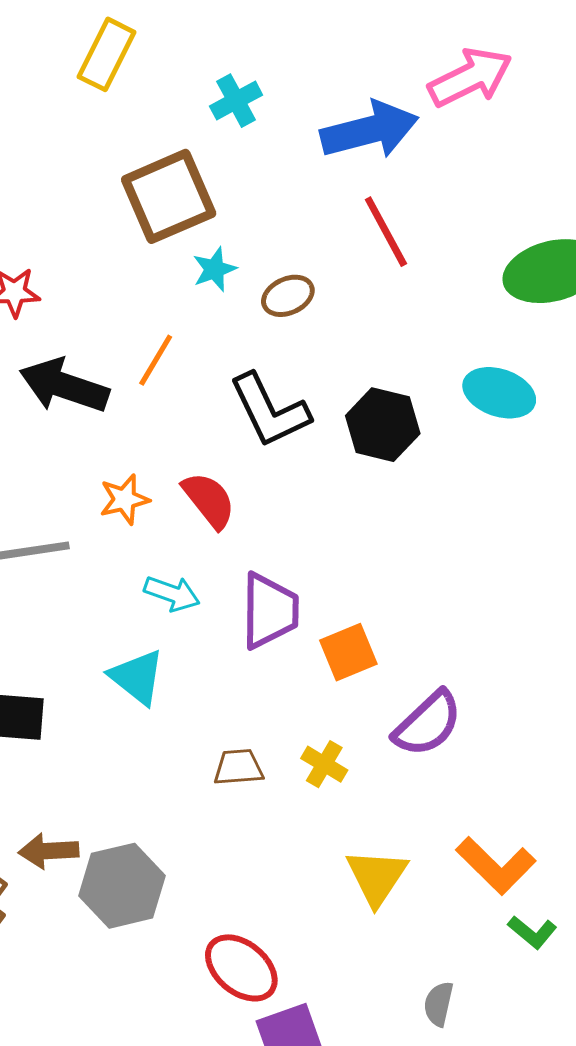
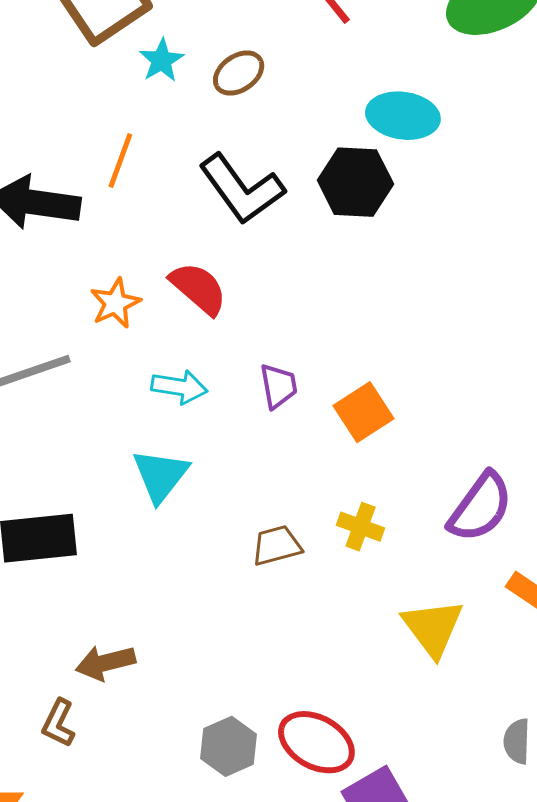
cyan ellipse: (499, 393) -> (403, 116), moved
purple trapezoid: (270, 611) -> (279, 386), size x0.6
cyan triangle: (137, 677) -> (160, 475), turned 40
purple semicircle: (428, 724) -> (480, 507), moved
gray hexagon: (122, 886) -> (229, 746), moved, size x0.7

